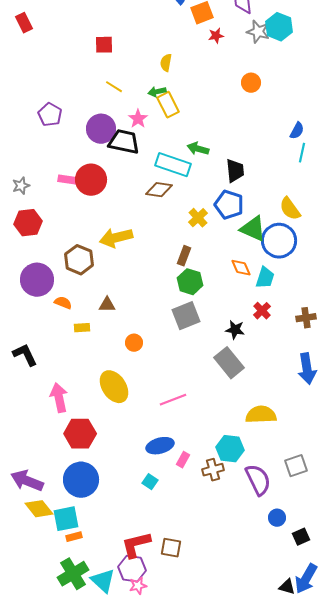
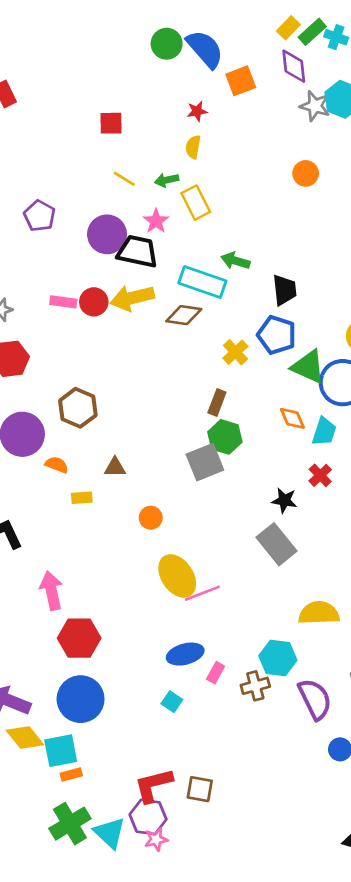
red star: (216, 36) -> (197, 111), moved
green arrow: (157, 92) -> (167, 180), moved
red circle: (91, 180) -> (94, 302), size x0.7
yellow arrow: (116, 238) -> (132, 298), moved
gray square: (186, 316) -> (205, 462), moved
yellow ellipse: (114, 387) -> (177, 576), moved

